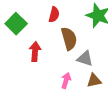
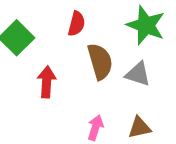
gray triangle: (85, 59) -> (138, 74), moved

